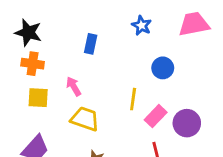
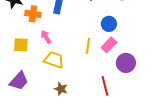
orange cross: (33, 64) -> (33, 14), moved
pink rectangle: (156, 116) -> (109, 45), moved

